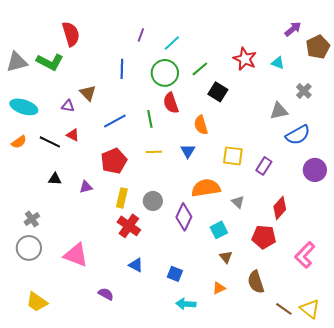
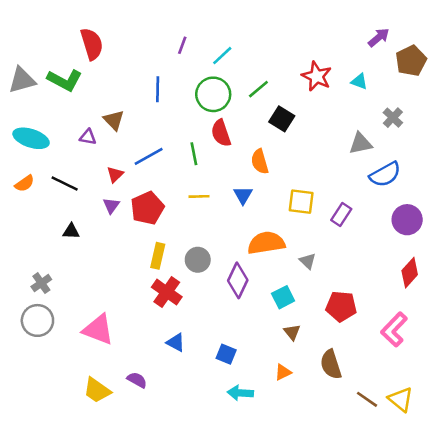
red triangle: (73, 135) -> (115, 174), moved, turned 48
purple triangle: (86, 187) -> (111, 205), moved, turned -40
red diamond: (280, 208) -> (410, 273), moved
yellow trapezoid: (37, 302) -> (97, 390), moved

